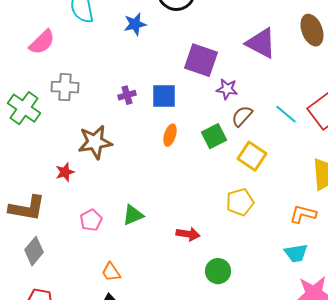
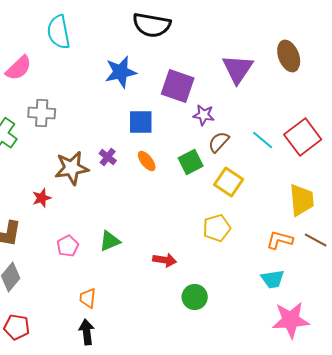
blue star: (135, 24) -> (121, 72), moved, size x1.4
purple triangle: (261, 43) -> (238, 69), turned 36
purple cross: (127, 95) -> (108, 157), moved, turned -36
orange ellipse: (170, 135) -> (147, 161), turned -55
orange trapezoid: (111, 272) -> (88, 298), turned 40

